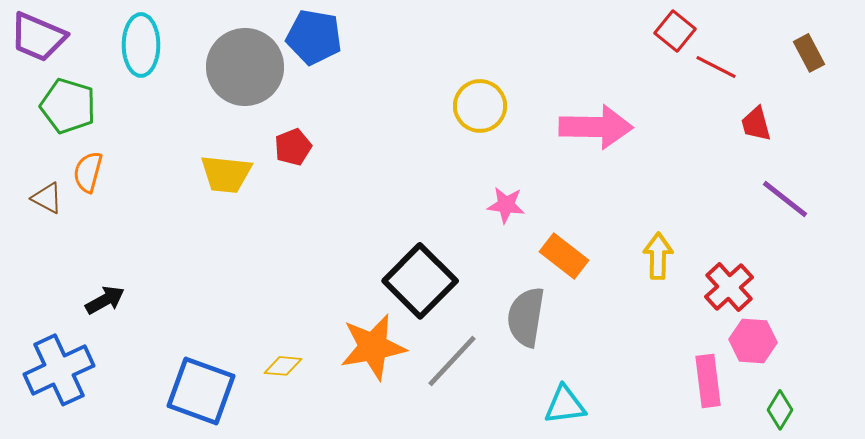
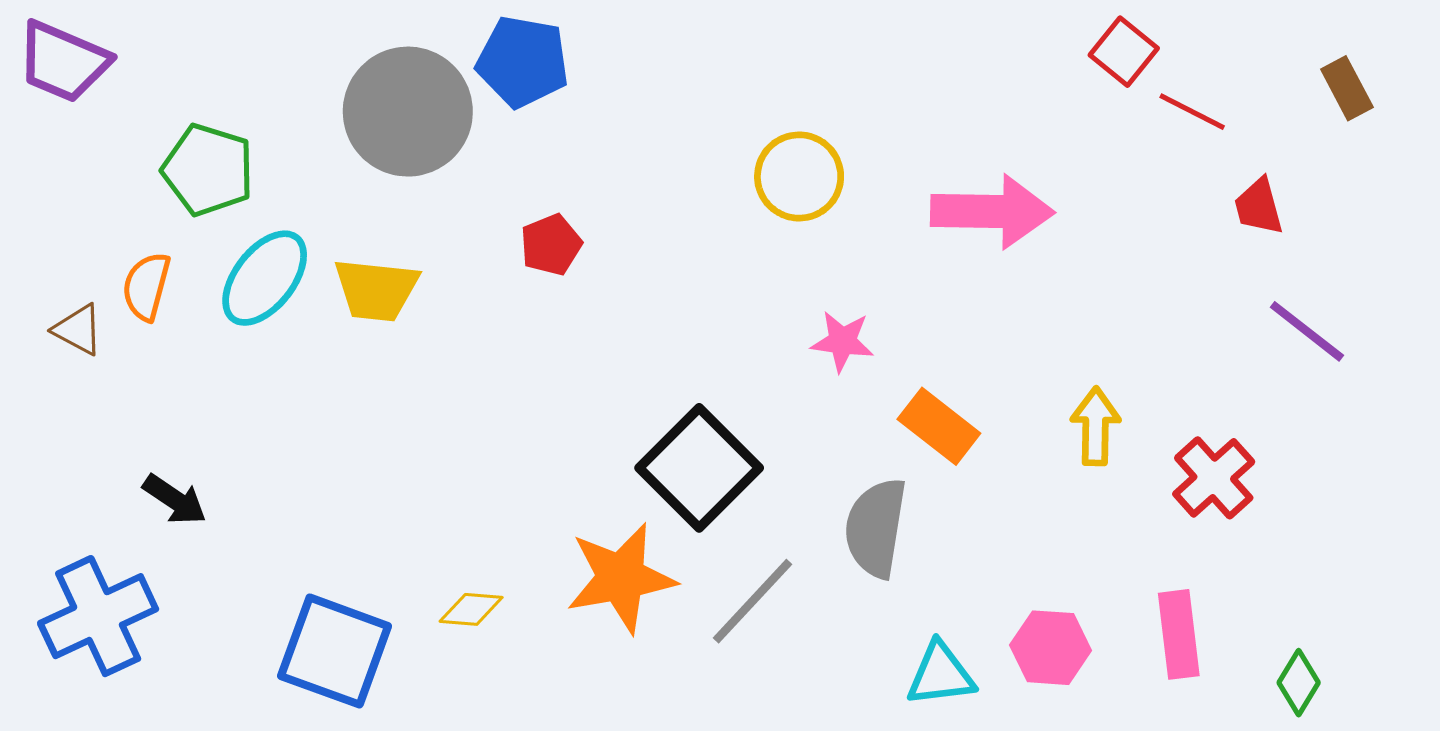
cyan ellipse: (141, 45) -> (265, 278), moved, turned 38
green pentagon: (68, 106) -> (208, 170), moved
red pentagon: (293, 147) -> (551, 245), moved
black arrow: (105, 300) -> (175, 500), turned 63
pink hexagon: (753, 341) -> (1051, 648), moved

